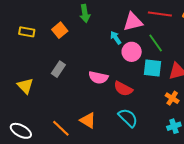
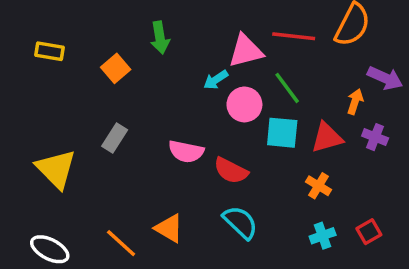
yellow rectangle: (27, 32) -> (49, 51), moved
cyan arrow: (116, 38) -> (216, 80), turned -88
yellow triangle: (25, 86) -> (56, 169), size x1.4

